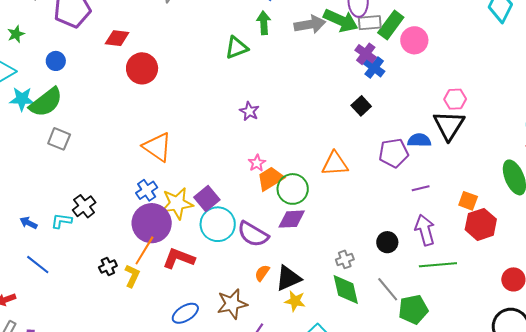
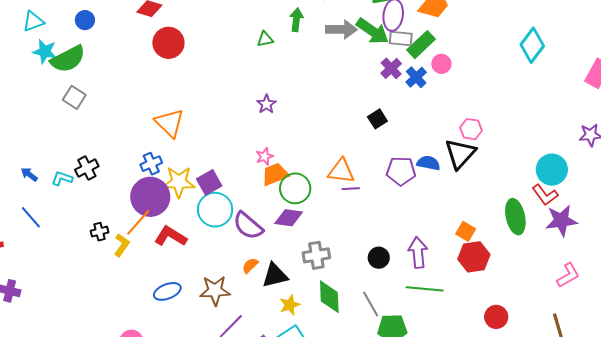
pink circle: (414, 40) -> (441, 64), size x0.7
green triangle: (236, 48) -> (265, 39), size x0.7
blue cross: (374, 68) -> (416, 77), moved
purple line: (421, 188) -> (351, 189), moved
gray cross: (345, 259) -> (316, 255), moved, size x1.5
yellow star: (295, 301) -> (290, 305), moved, turned 30

